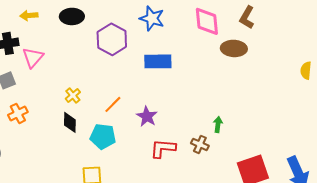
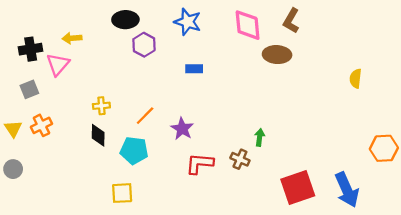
yellow arrow: (29, 15) -> (72, 38), moved
black ellipse: (72, 16) -> (125, 20), moved
purple hexagon: (112, 39) -> (144, 45), size x0.7
blue rectangle: (158, 61) -> (194, 69), size x0.6
yellow cross: (73, 95) -> (101, 106), turned 35

